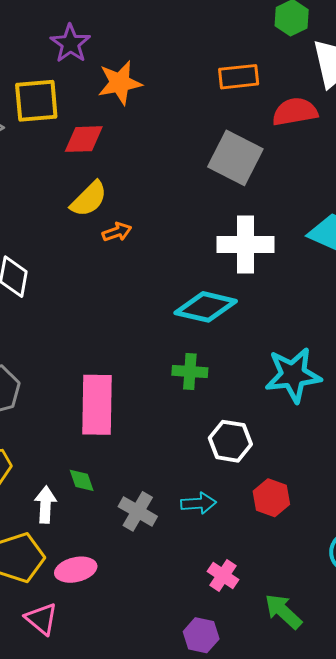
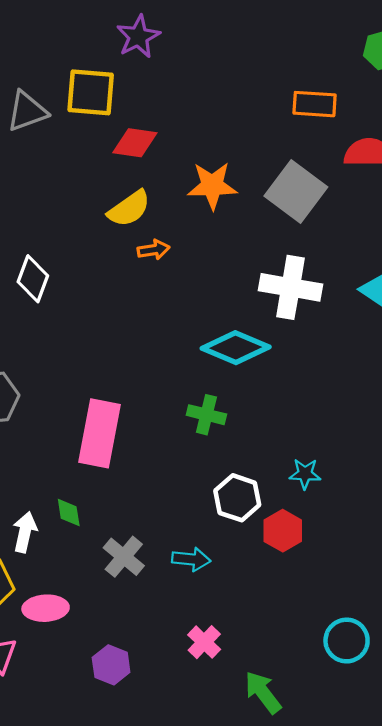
orange star: (120, 83) -> (212, 186), moved
cyan star: (293, 375) -> (305, 474), moved, size x0.5
red hexagon: (271, 498) -> (283, 531), moved
purple hexagon: (201, 635) -> (111, 665), moved

